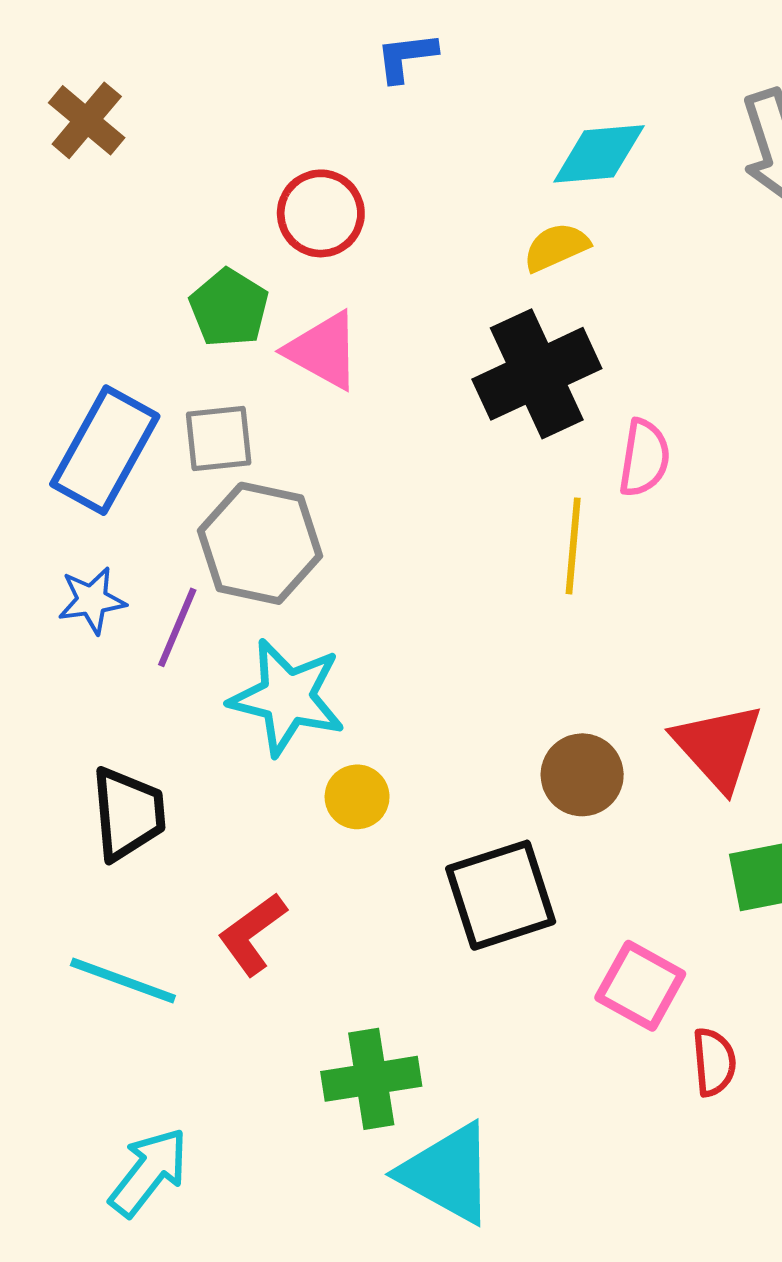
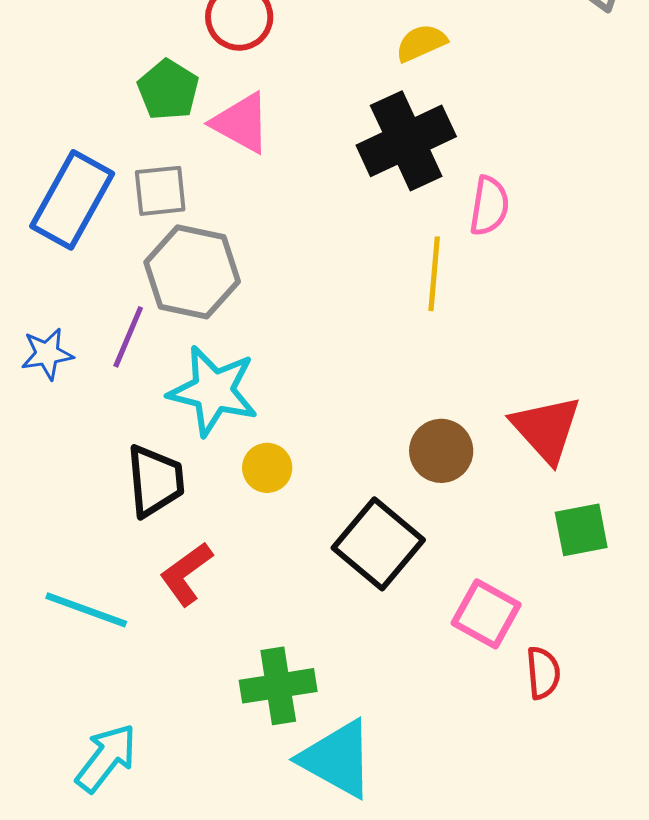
blue star: (92, 600) -> (47, 354), moved
black trapezoid: (128, 814) -> (155, 481), moved
black square: (501, 895) -> (378, 544), turned -32

